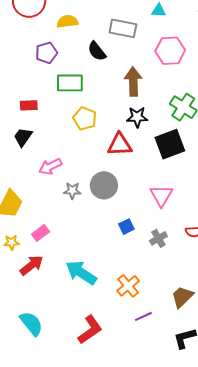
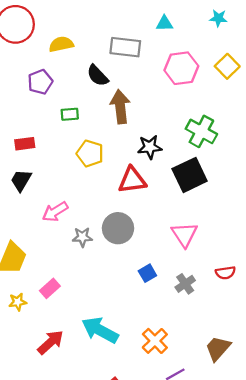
brown arrow: (133, 82) -> (120, 107), moved
green rectangle: (70, 83) -> (70, 114), size x0.6
red arrow: (32, 265) -> (51, 342), moved

